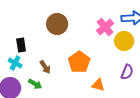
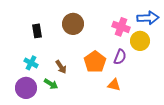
pink cross: (105, 27) -> (121, 27), turned -30
black rectangle: (21, 45) -> (37, 31), moved
purple semicircle: (127, 72) -> (120, 57), moved

